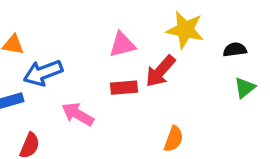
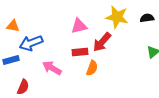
black semicircle: (235, 50) -> (147, 18), moved
orange semicircle: (174, 139) -> (92, 68), moved

